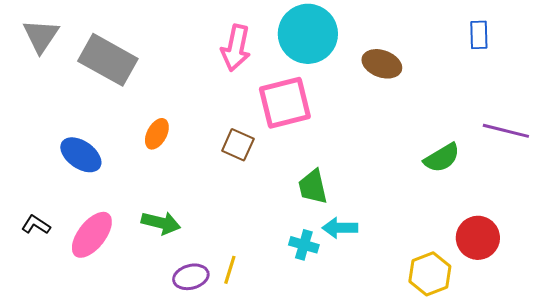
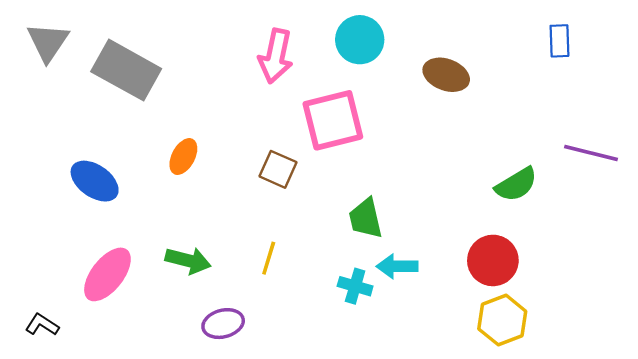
cyan circle: (308, 34) -> (360, 40), size x0.7
black L-shape: (36, 225) -> (42, 325), moved
red circle: (478, 238) -> (493, 260), moved
yellow line: (230, 270) -> (269, 258), moved

